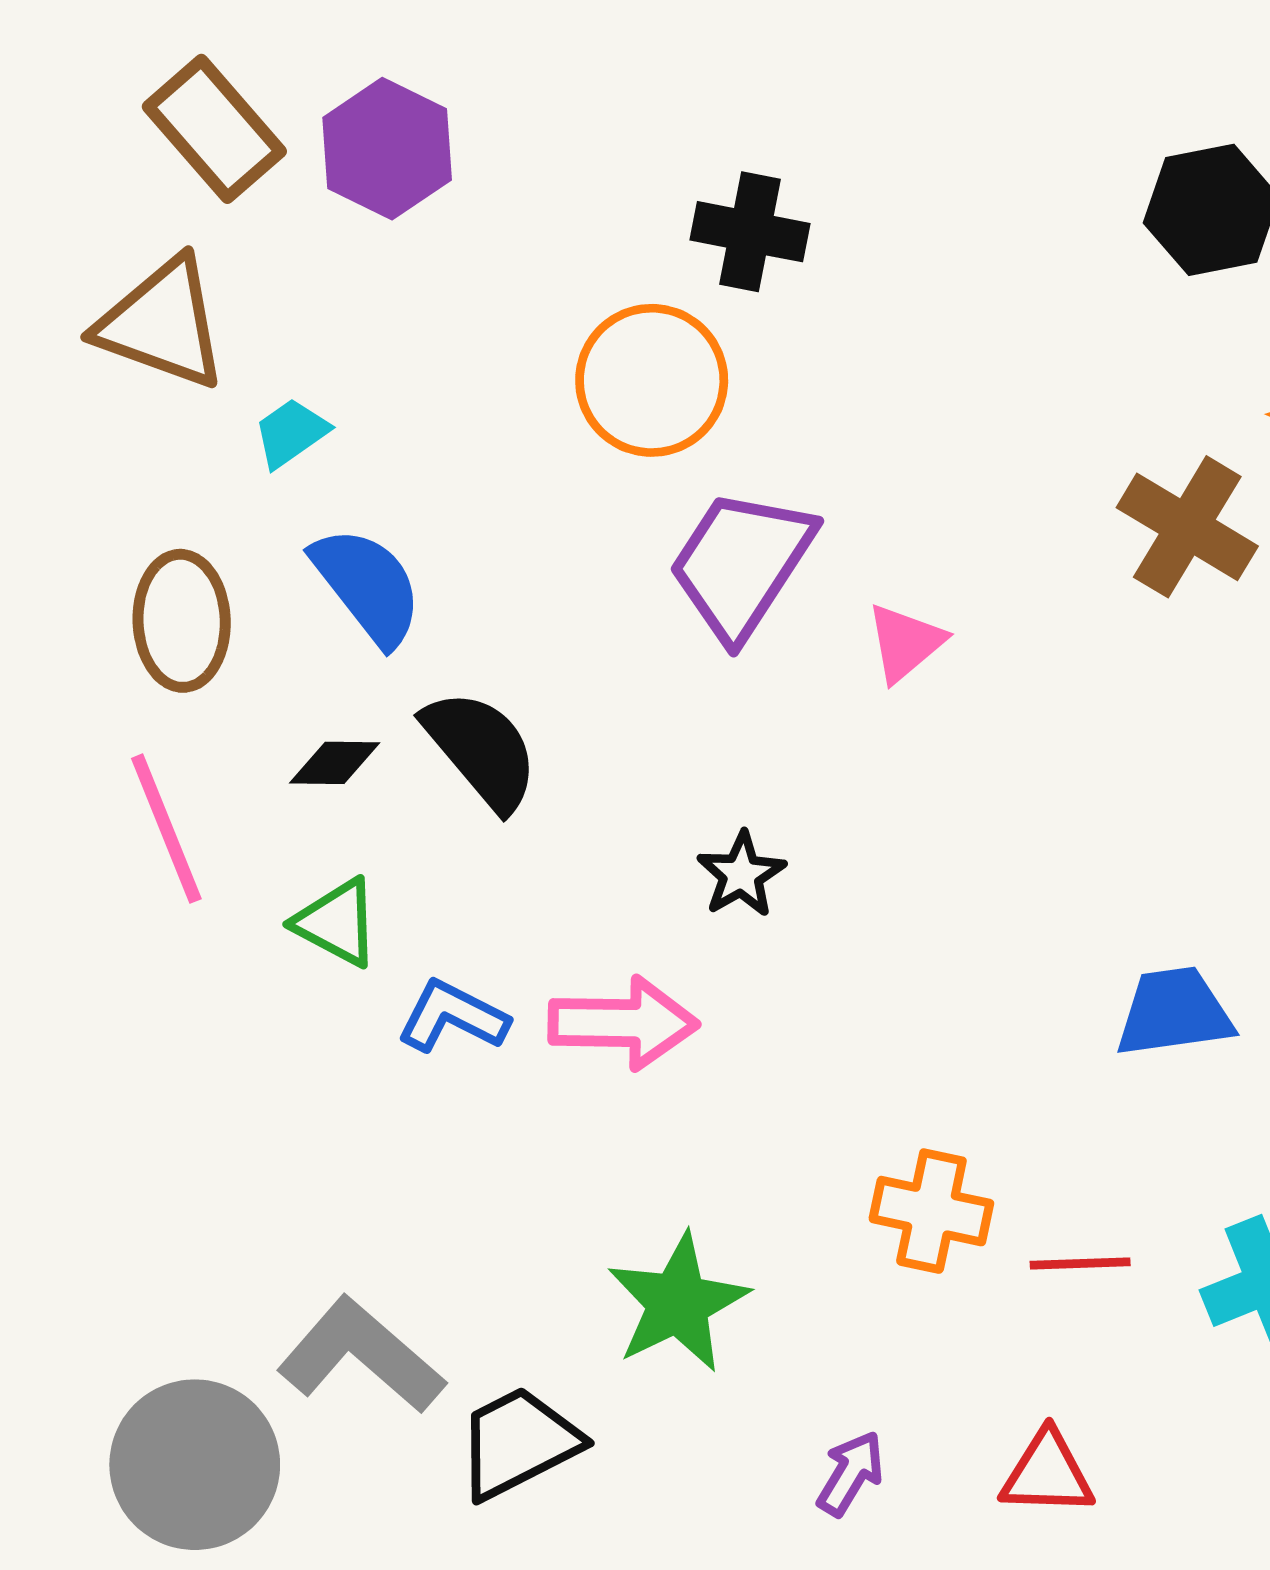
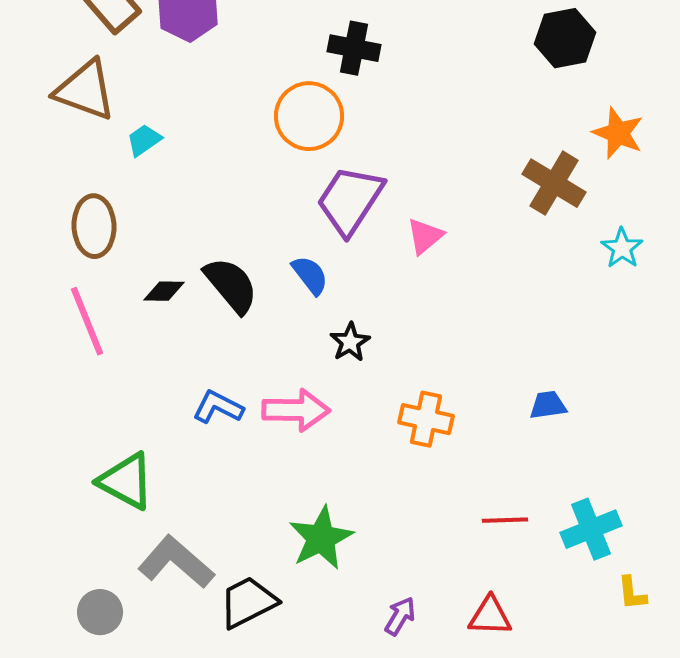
blue semicircle: (367, 586) -> (310, 275), moved, size x0.7
green triangle: (337, 923) -> (126, 481), moved, size x1.4
blue trapezoid: (1174, 1012) -> (548, 405), size x0.7
orange cross: (931, 1211) -> (426, 419), moved
gray circle: (195, 1465) -> (100, 612), size x0.6

